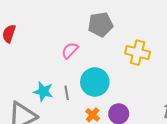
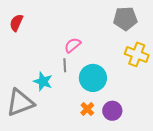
gray pentagon: (100, 25) -> (125, 19), moved
gray line: (67, 93) -> (65, 65), moved

